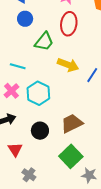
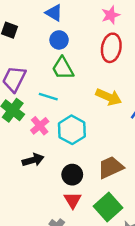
green trapezoid: (44, 42) -> (63, 68), moved, turned 110
red triangle: (15, 149) -> (73, 200), moved

